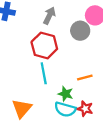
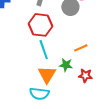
orange triangle: (22, 108) -> (47, 75), moved
cyan semicircle: (65, 109) -> (39, 94), moved

